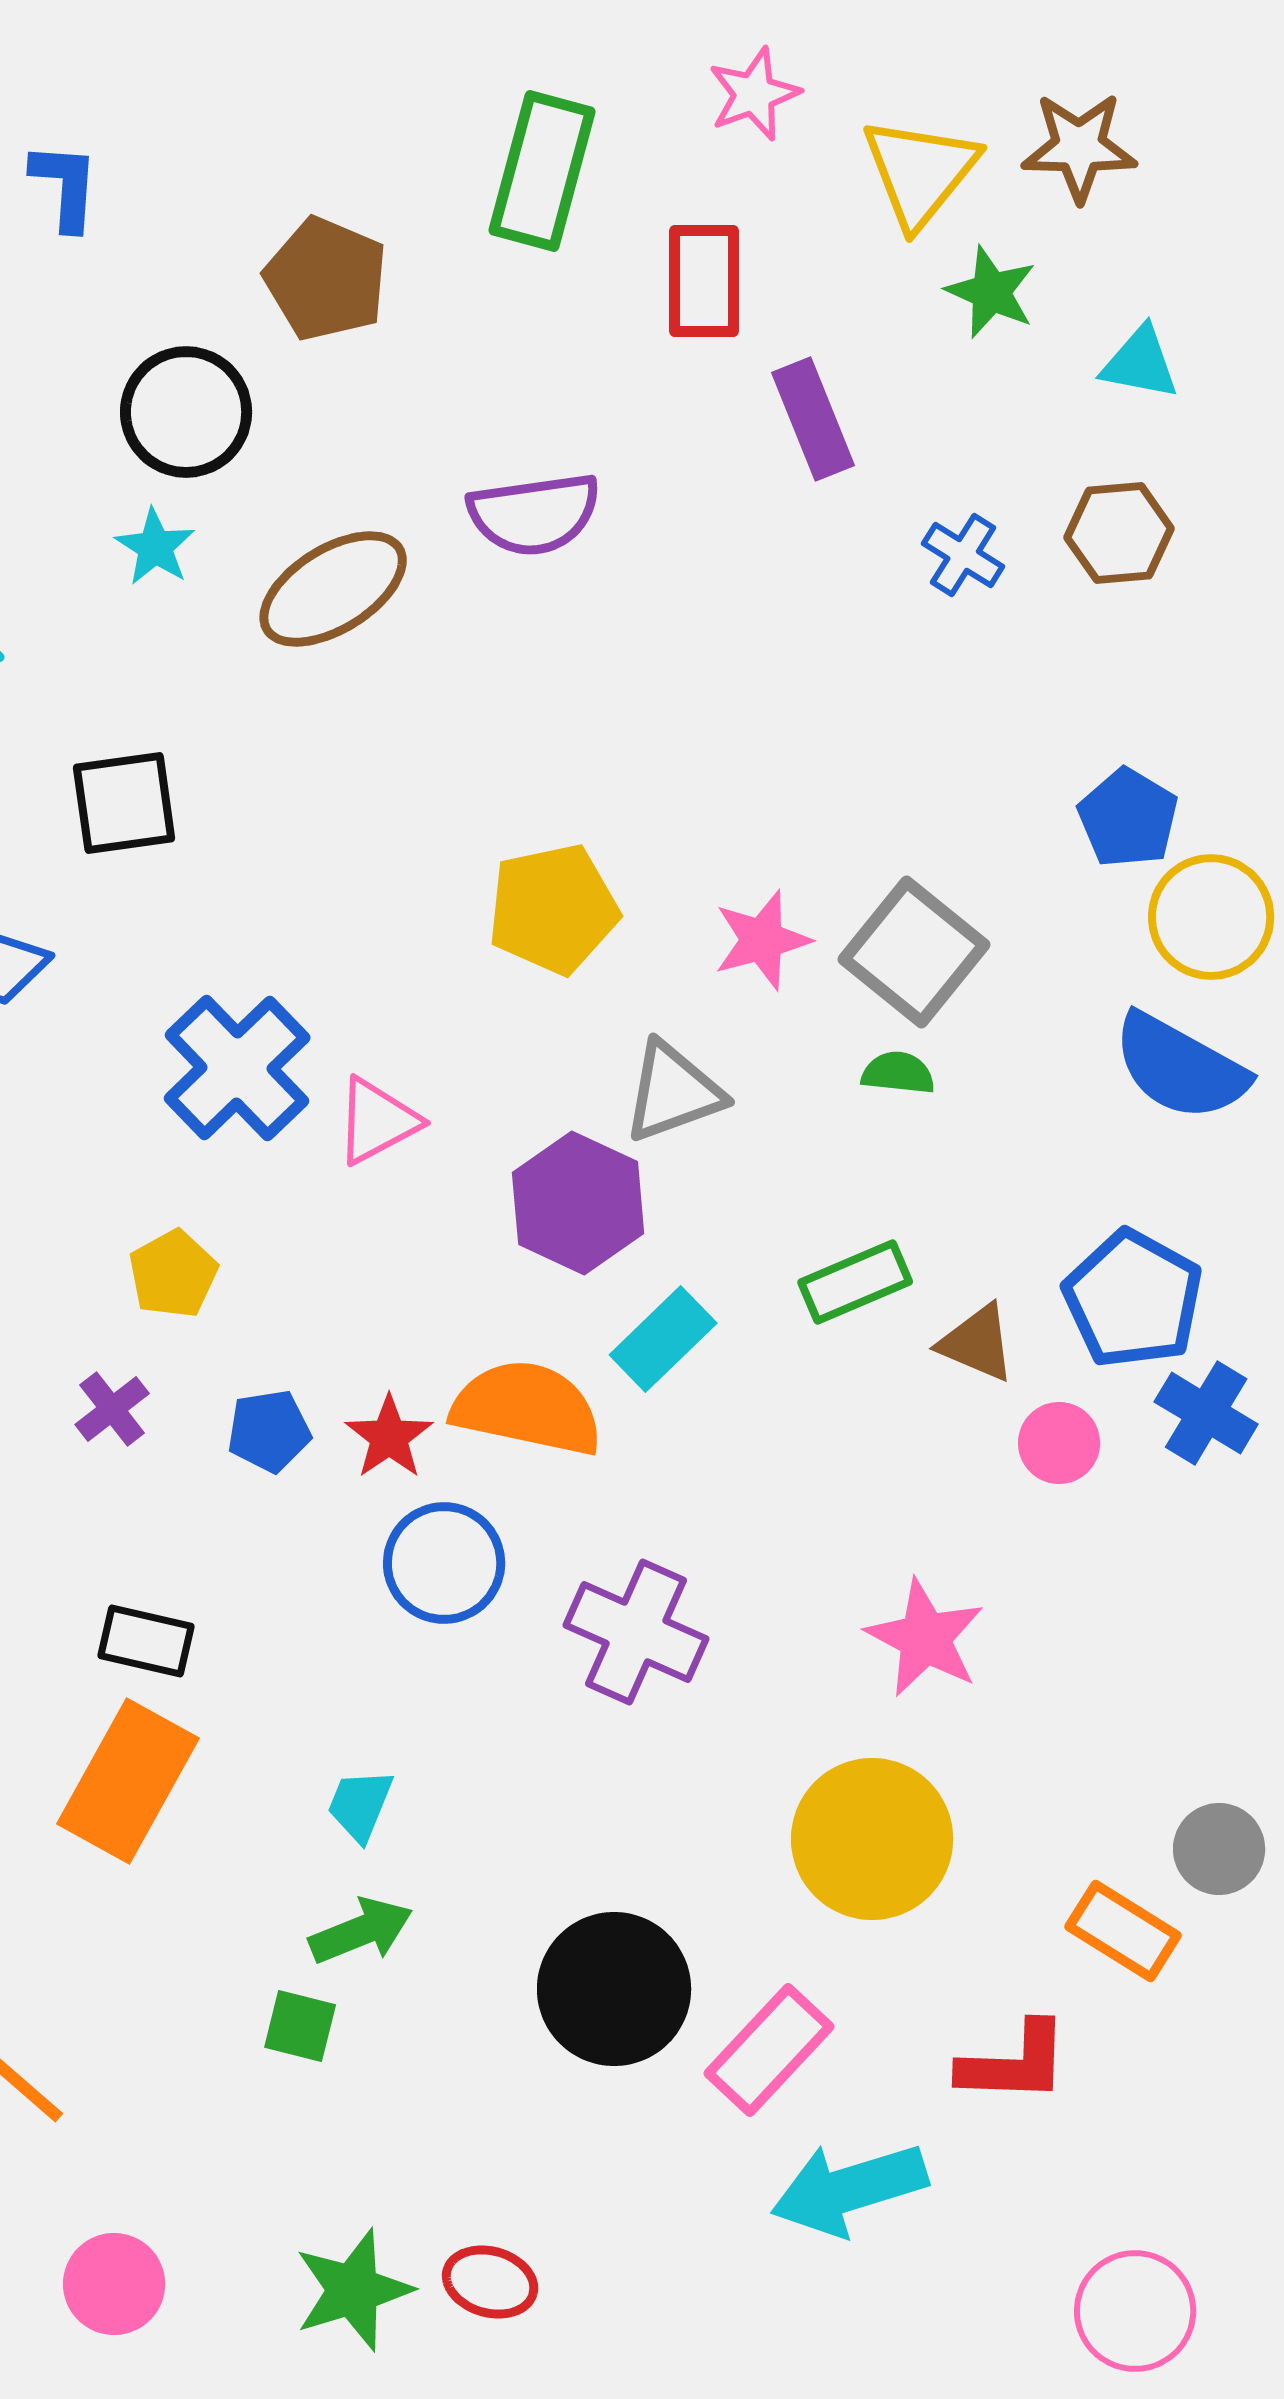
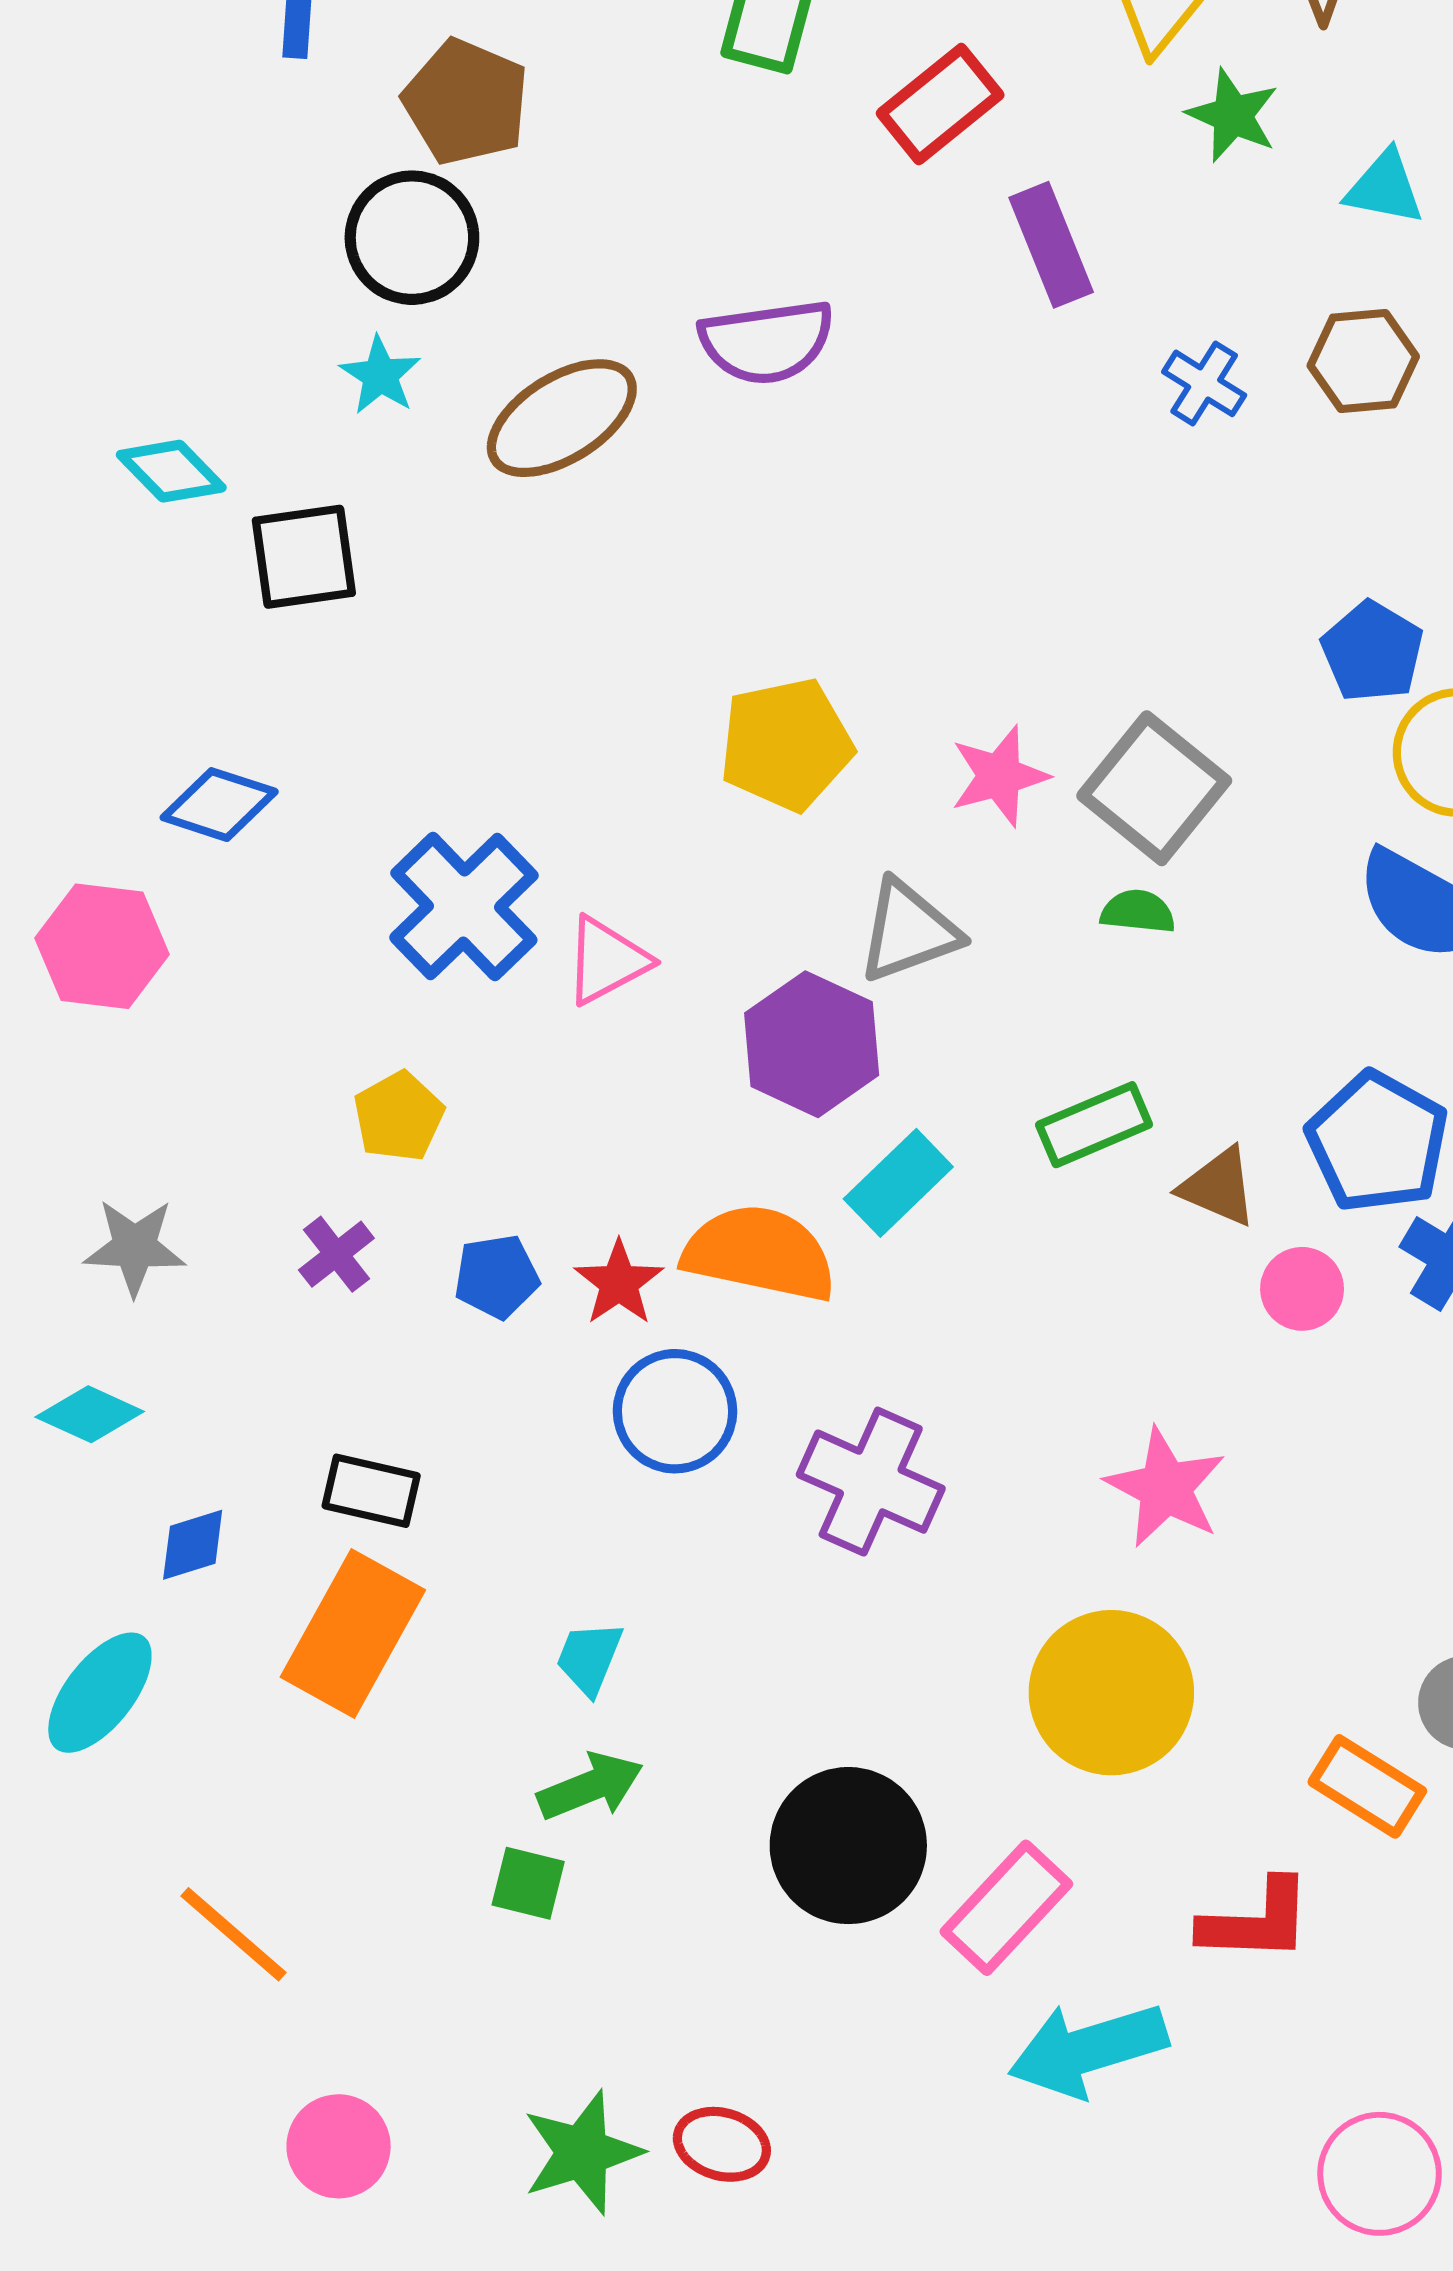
brown pentagon: (326, 279) -> (466, 102), moved
red rectangle: (704, 281) -> (940, 104), turned 51
black square: (124, 803) -> (304, 557), moved

